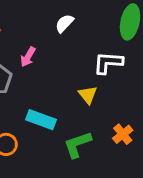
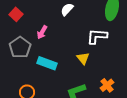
cyan rectangle: (41, 120) -> (47, 63), moved

